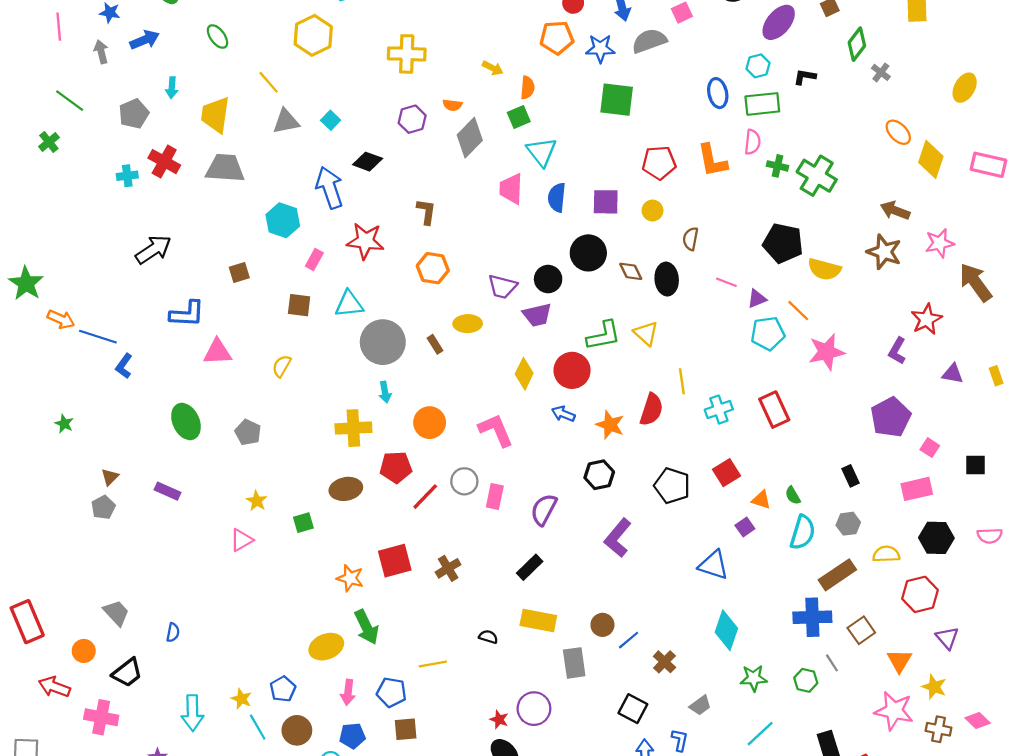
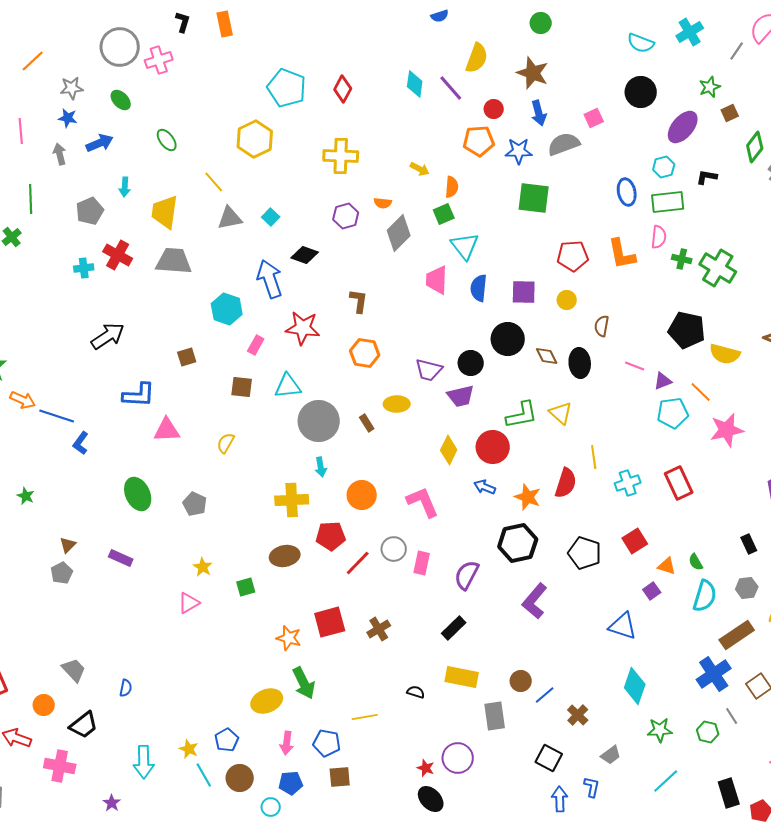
green line: (70, 101) -> (31, 199), turned 52
black hexagon: (599, 475) -> (518, 543), size x1.4
blue cross: (812, 617) -> (714, 674), turned -32

